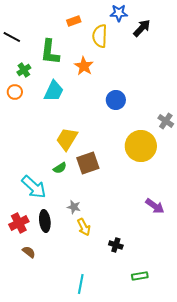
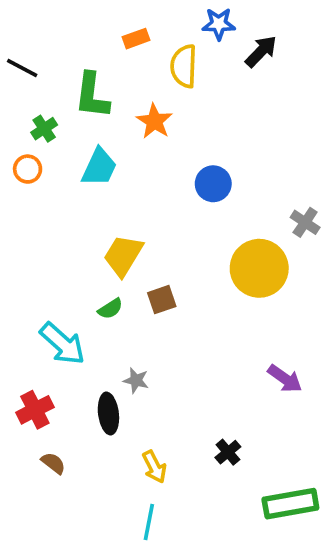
brown square: (88, 163) -> (162, 300), size x0.7
black ellipse: (45, 221) -> (108, 414), moved
yellow arrow: (84, 227) -> (154, 467), moved
black cross: (116, 245) -> (228, 452), moved, turned 32
green rectangle: (140, 276) -> (290, 504), moved, size x1.8

